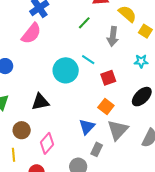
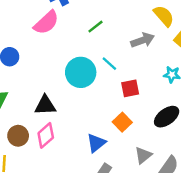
green line: (84, 23) -> (96, 27), moved
gray arrow: (113, 36) -> (143, 40), turned -126
gray triangle: (118, 130) -> (143, 155), moved, size x0.7
pink diamond: (47, 143) -> (46, 135), moved

